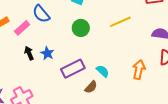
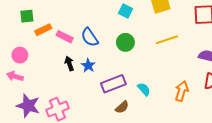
blue semicircle: (41, 14) -> (90, 37), moved
pink rectangle: (22, 28) -> (65, 37), turned 63
brown semicircle: (91, 87) -> (122, 107), moved

